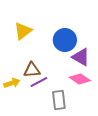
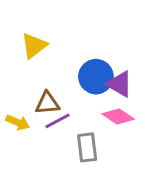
blue circle: (65, 40) -> (96, 77), moved
yellow arrow: (12, 83) -> (18, 122), turned 42

